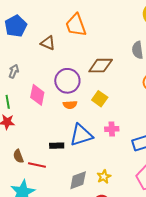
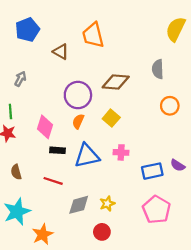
pink diamond: (37, 95) -> (45, 127), moved
orange semicircle: (70, 105) -> (78, 121), turned 112
black rectangle: (57, 146) -> (57, 150), moved
red line: (37, 165) -> (53, 181), moved

